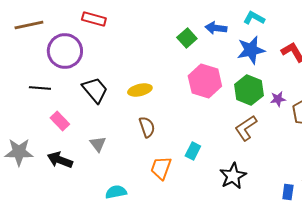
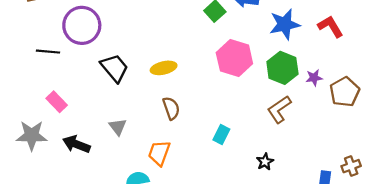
black line: (40, 88) -> (48, 52), moved
pink rectangle: (60, 121) -> (57, 102), moved
orange trapezoid: (161, 168) -> (159, 153), moved
black star: (233, 176) -> (265, 162), size x0.6

